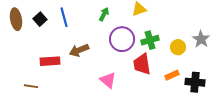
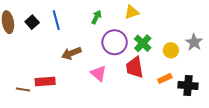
green cross: (150, 40) -> (143, 43), turned -30
red rectangle: (50, 61) -> (45, 81), moved
pink triangle: (108, 80) -> (98, 73), moved

